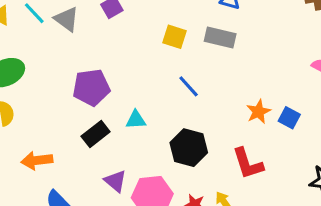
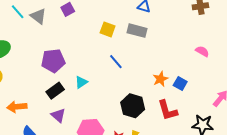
cyan triangle: (136, 120) -> (81, 82), turned -32
black hexagon: (189, 148) -> (133, 106), moved
red L-shape: (248, 164) -> (168, 110), moved
purple triangle: (115, 181) -> (58, 115), moved

